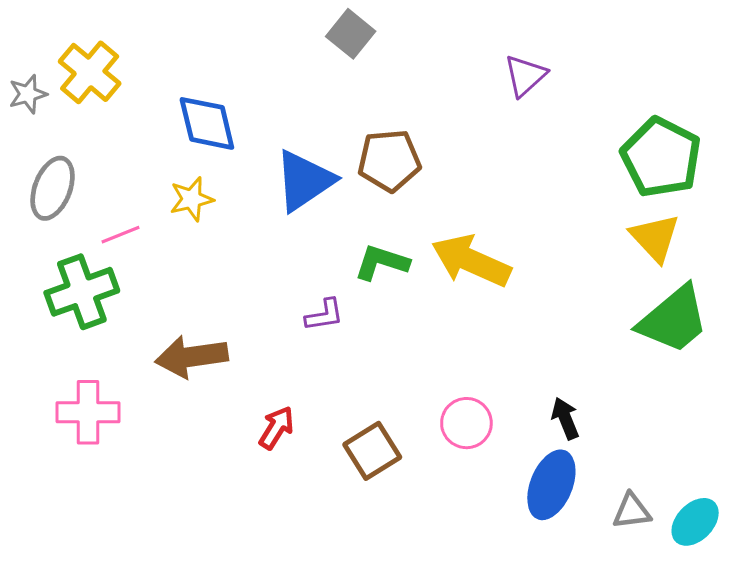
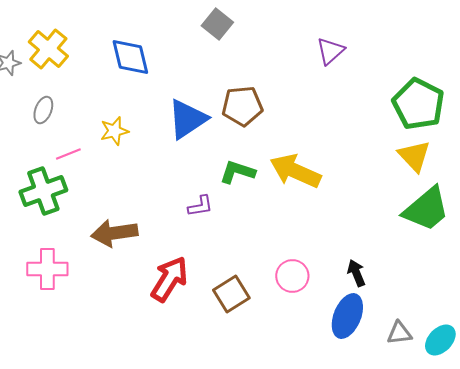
blue diamond: (207, 123) -> (130, 57), moved
gray ellipse: (53, 188) -> (43, 110), moved, size x0.7
red arrow: (276, 428) -> (169, 279), size x1.6

